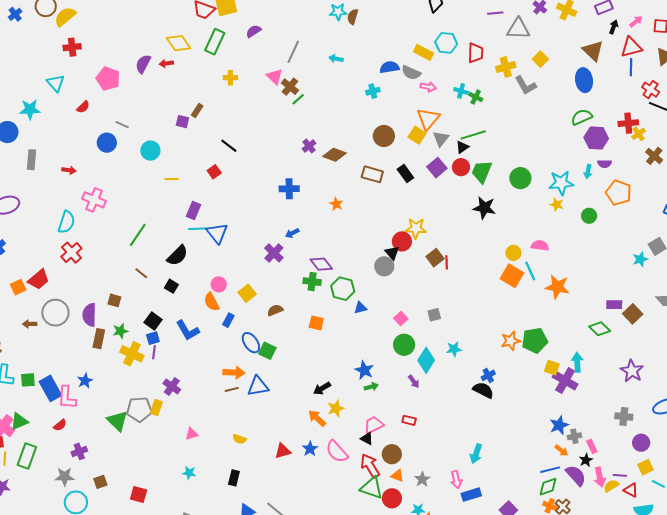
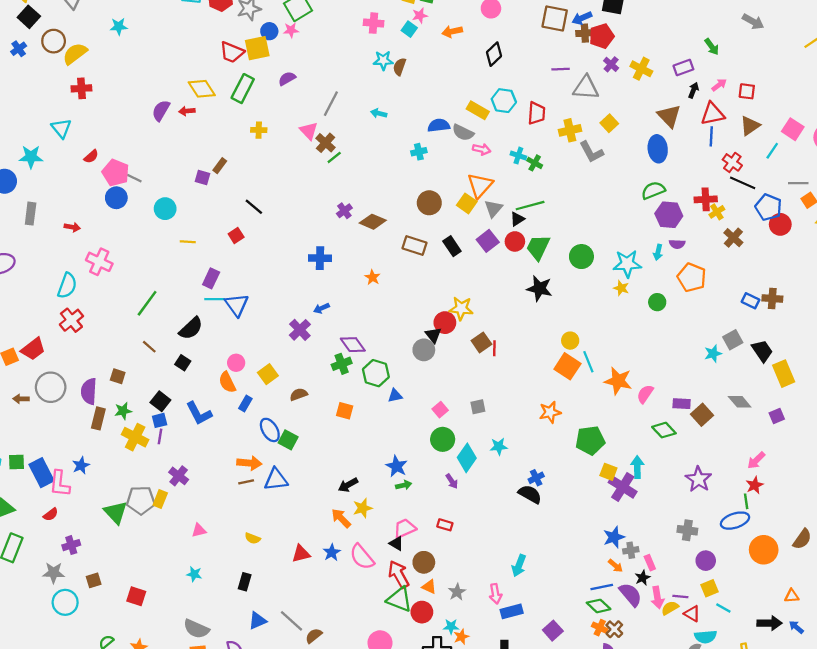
pink pentagon: (108, 79) -> (116, 173), moved
pink semicircle: (540, 246) -> (645, 394), moved, turned -66
green cross: (312, 282) -> (342, 364), turned -30
orange star: (511, 341) -> (550, 412), moved
green diamond: (548, 487) -> (599, 606), turned 60

